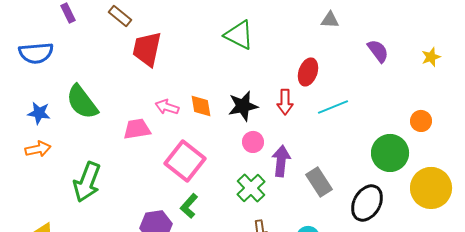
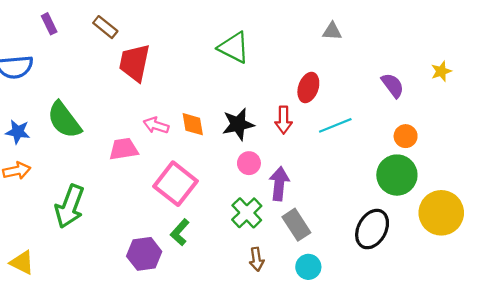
purple semicircle: (378, 51) -> (393, 85), moved
orange circle: (421, 121) -> (406, 136), moved
gray rectangle: (319, 182) -> (296, 225), moved

